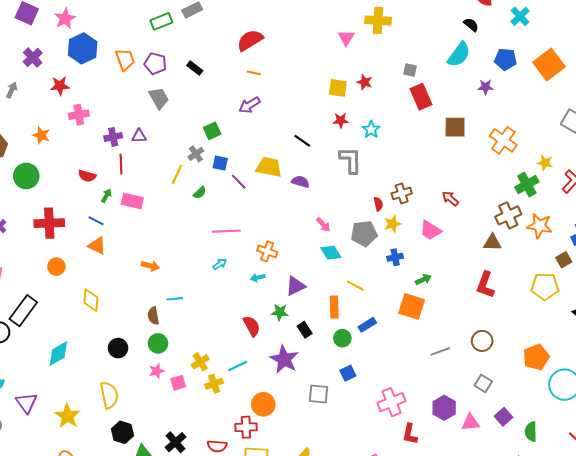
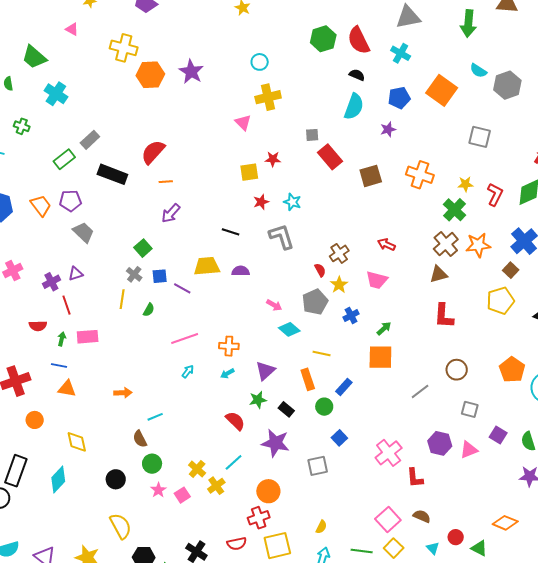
black rectangle: (195, 68) -> (112, 174), moved, size x1.8
cyan diamond: (58, 354) -> (58, 479), moved

